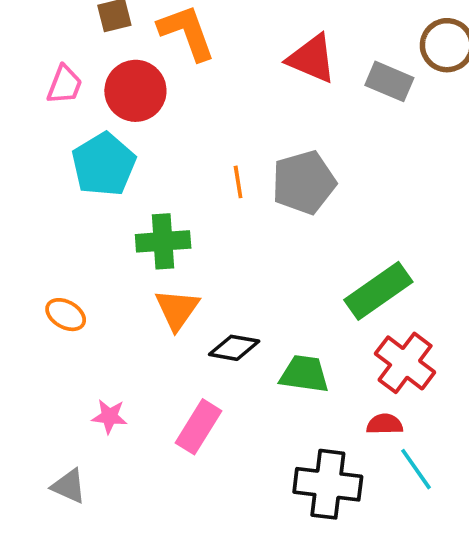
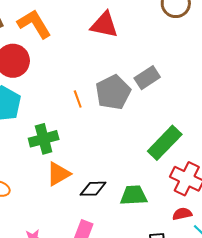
gray rectangle: (389, 81) -> (147, 78), moved, turned -45
orange triangle: (177, 309) -> (58, 174), turned 36

